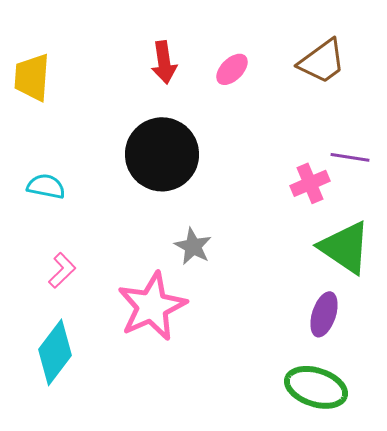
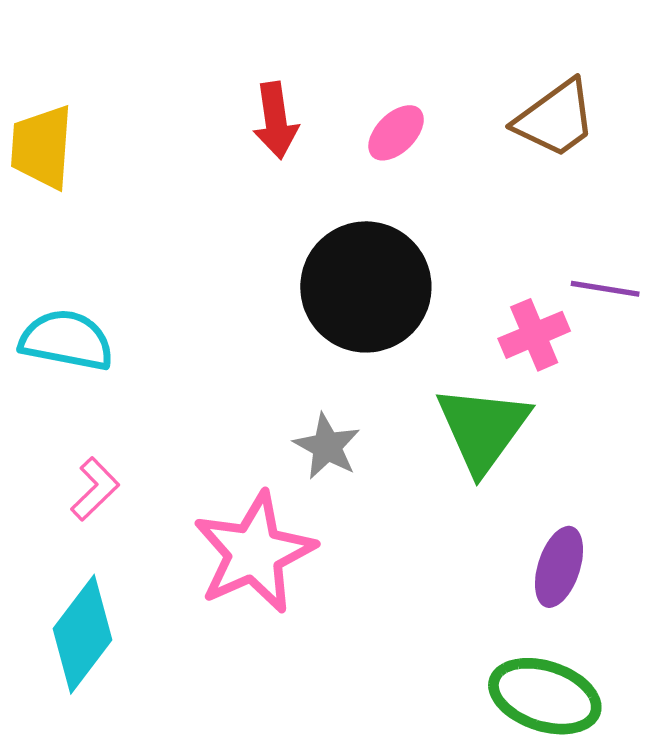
black circle: (162, 154) -> (366, 287), moved
cyan semicircle: (46, 186) -> (67, 340), size x1.4
green triangle: (345, 247) -> (483, 429), moved, turned 32

